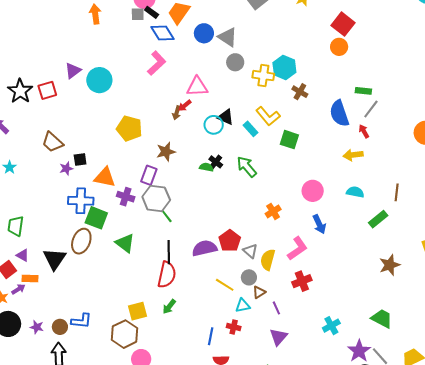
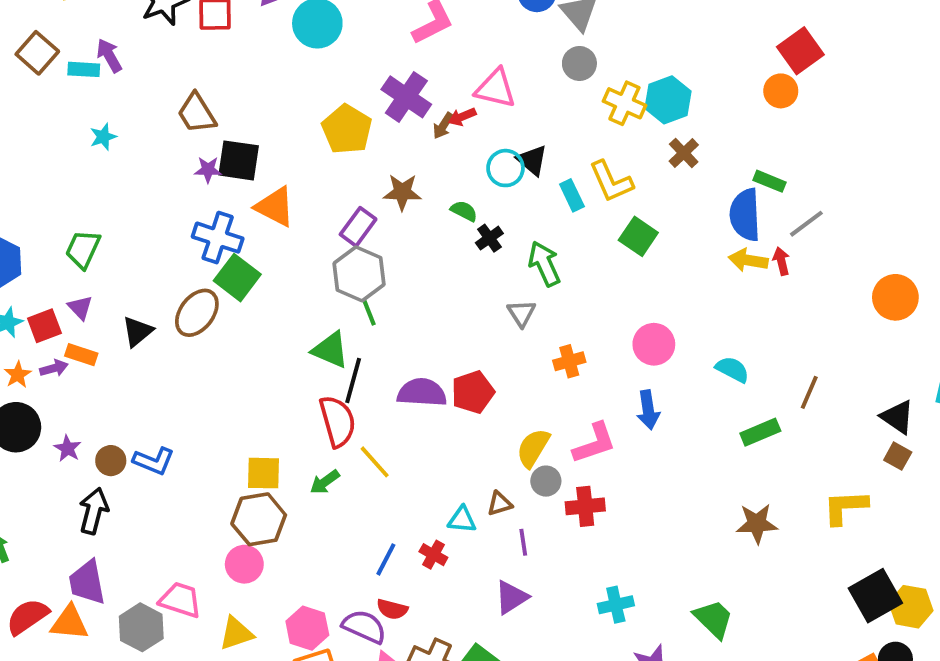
green rectangle: (363, 91) -> (770, 181), moved
yellow arrow: (353, 155) -> (748, 260), moved
black square: (80, 160) -> (239, 160), size x1.6
green semicircle: (206, 167) -> (464, 211), moved
purple cross: (126, 197) -> (406, 97), moved, size x1.4
green triangle: (125, 243) -> (330, 350), moved, turned -30
gray triangle: (250, 251) -> (521, 313), moved
black triangle: (55, 259) -> (137, 331), size x0.7
red semicircle: (167, 275) -> (338, 421), turned -44
gray circle: (249, 277) -> (546, 481), moved
yellow line: (225, 285) -> (375, 462), moved
brown hexagon: (125, 334) -> (259, 519), moved

